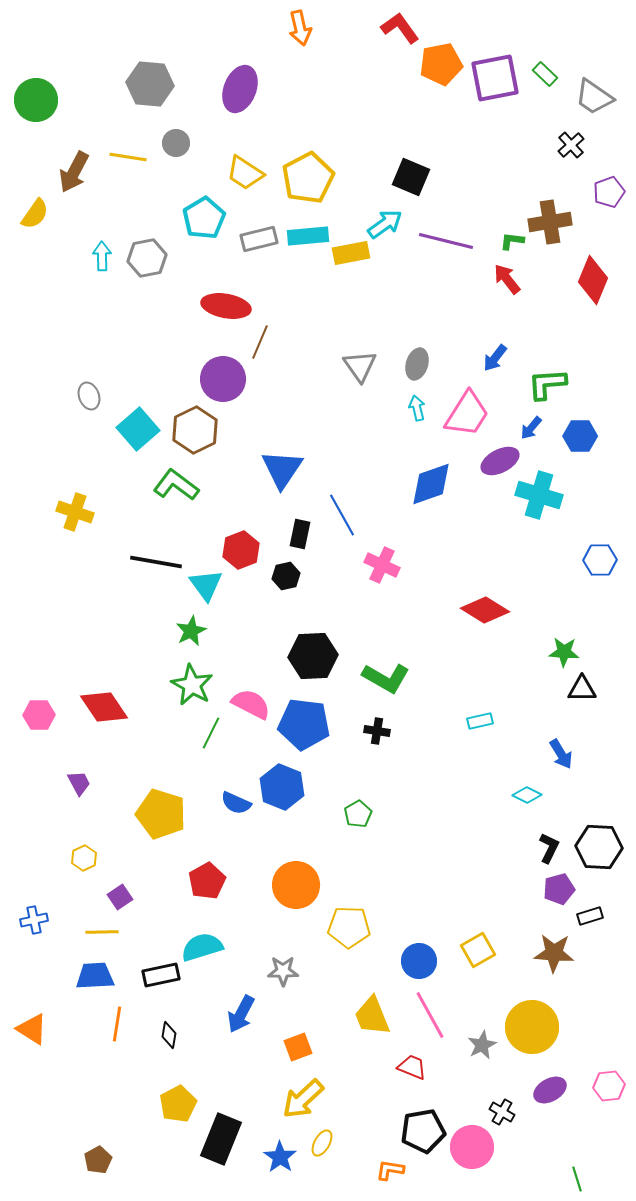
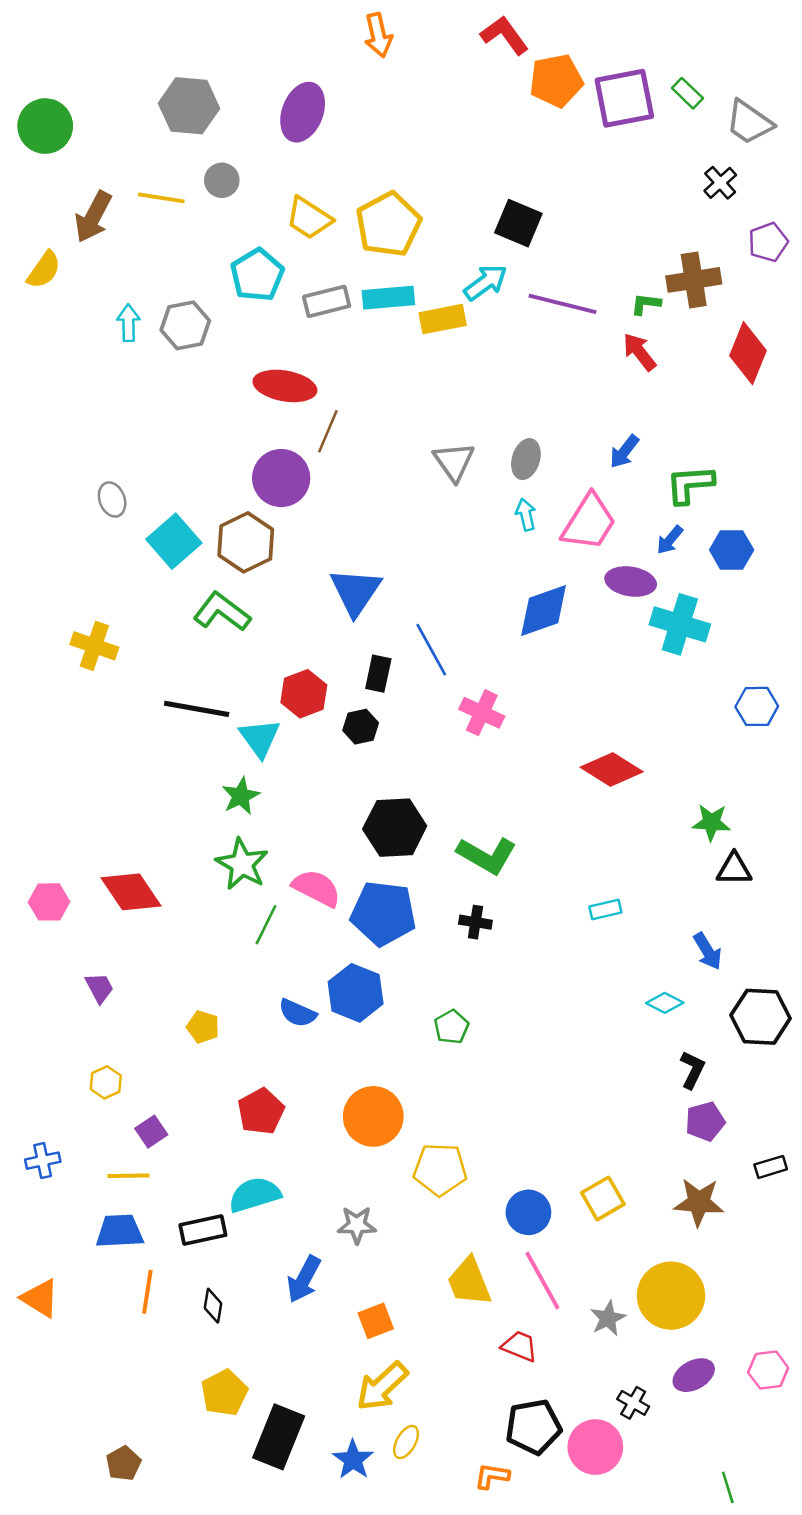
purple ellipse: (500, 461) -> (631, 581), turned 36
yellow pentagon: (161, 814) -> (203, 1027), size x0.5
black hexagon: (599, 847) -> (761, 1017), moved
black rectangle: (590, 916) -> (771, 1167), moved

